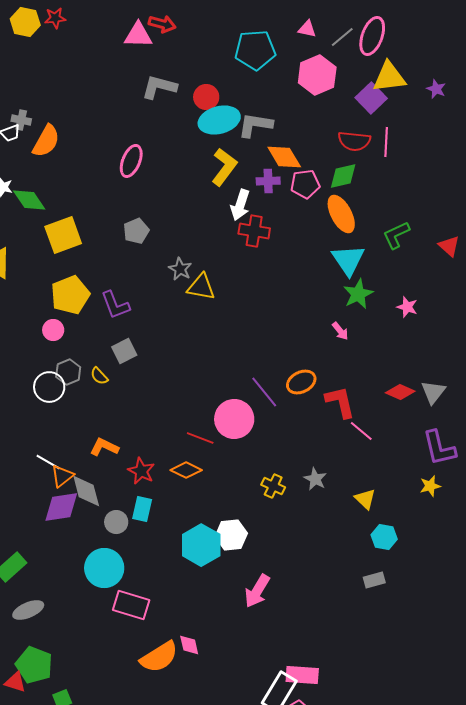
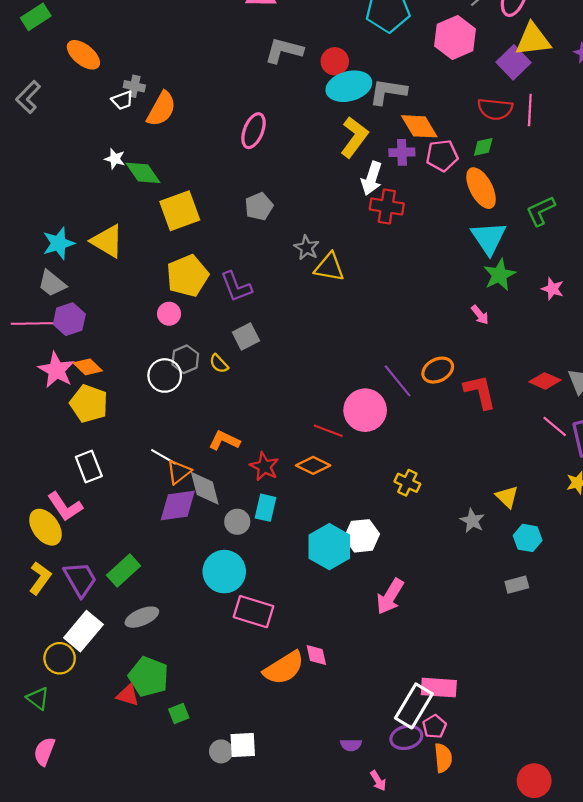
green diamond: (343, 176) -> (483, 147), size x0.7
pink line: (361, 431) -> (555, 426), moved
gray star: (315, 479) -> (472, 521), moved

